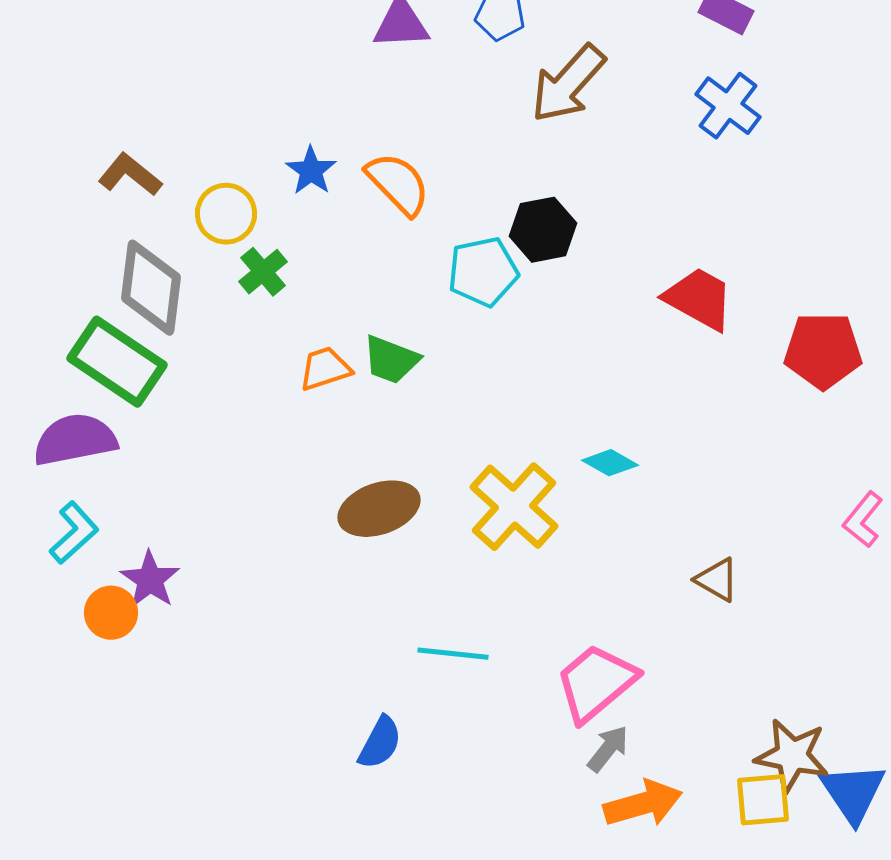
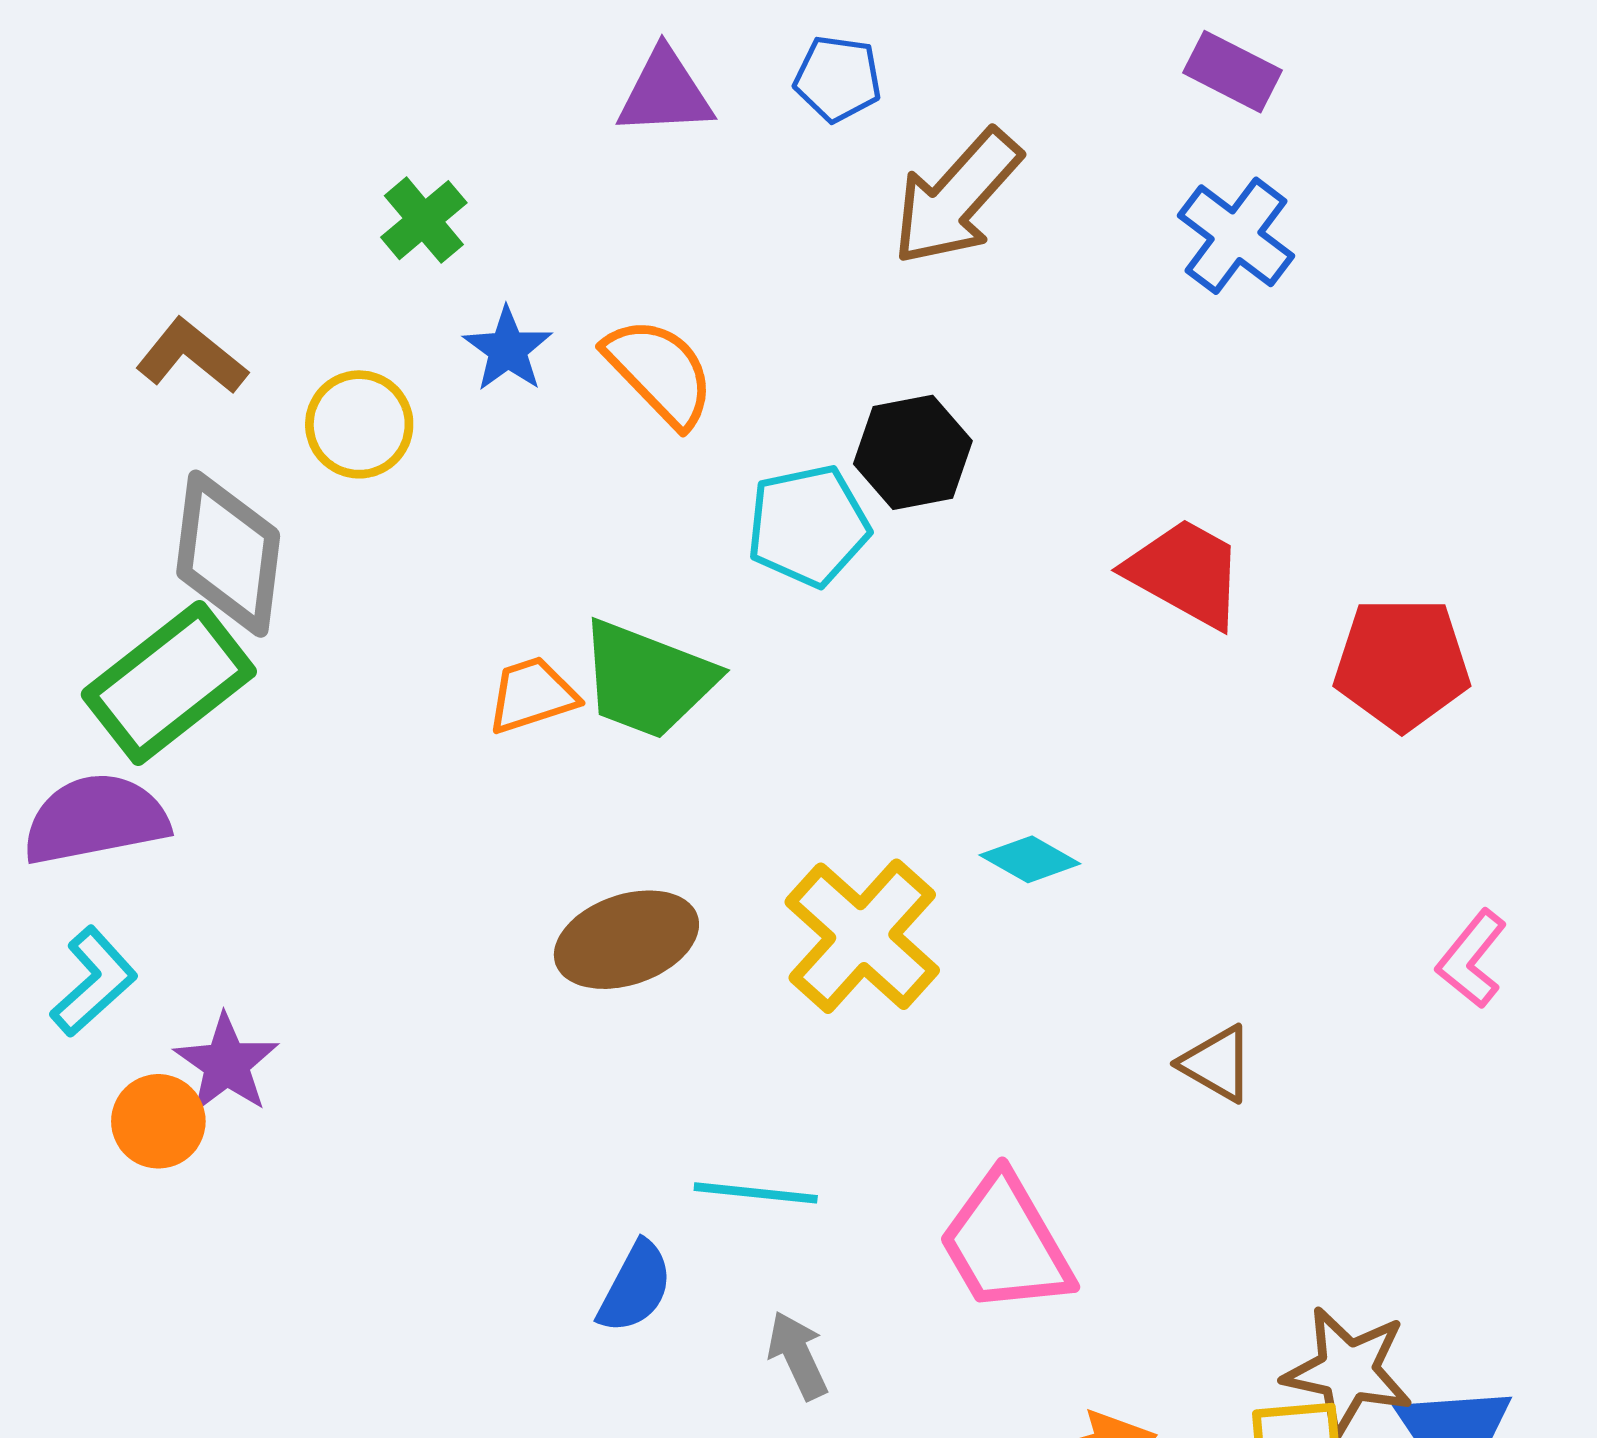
green cross: (263, 272) -> (424, 220), moved
green trapezoid: (391, 360) -> (647, 679), size x1.4
green rectangle: (117, 362) -> (169, 683), turned -72
pink trapezoid: (596, 683) -> (1005, 1244), turned -80
blue semicircle: (380, 743) -> (635, 1287), moved
gray arrow: (608, 749) -> (798, 1355), moved, turned -63

